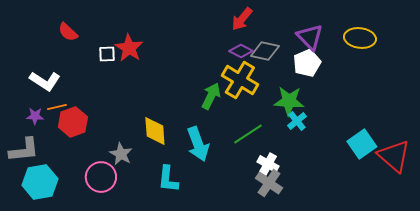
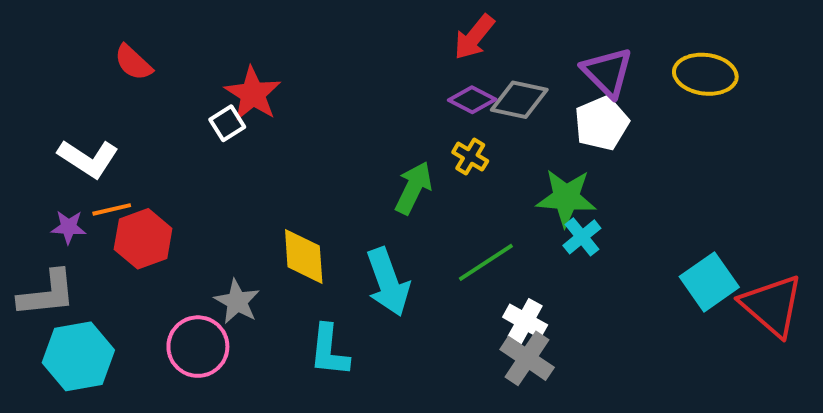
white square: (107, 54) -> (227, 123), moved, turned -30
yellow cross: (240, 80) -> (470, 157), size x0.5

